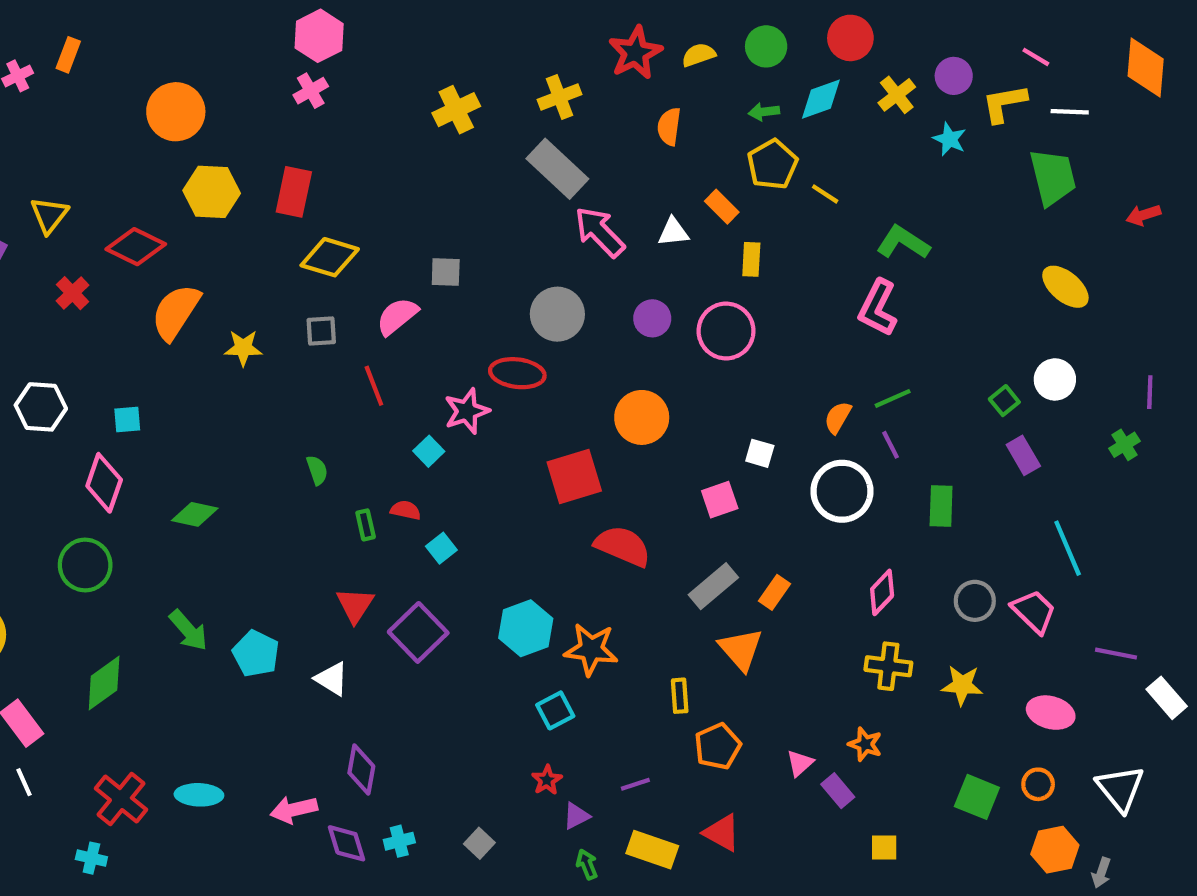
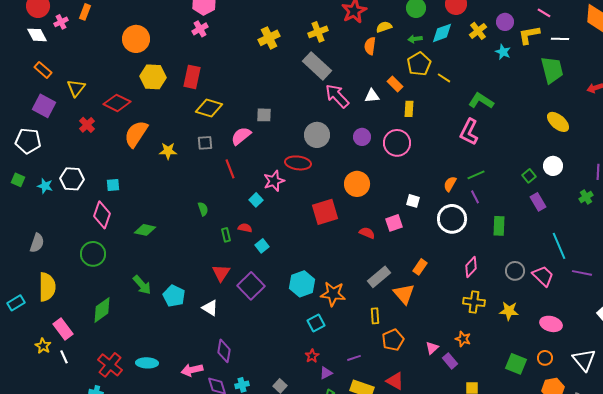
yellow semicircle: (699, 55) -> (384, 27), moved
red semicircle: (623, 546) -> (367, 233), moved, size x0.6
gray rectangle: (713, 586) -> (379, 277), moved
purple line: (1116, 654) -> (582, 273), moved

